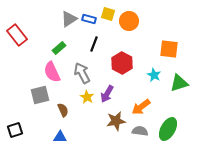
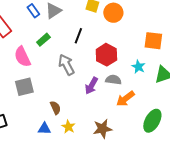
blue rectangle: (89, 19) -> (33, 11), moved, turned 40
pink semicircle: (52, 72) -> (22, 57), moved
yellow star: (87, 97) -> (68, 127), moved
brown semicircle: (63, 110) -> (55, 108), moved
brown star: (116, 121) -> (102, 129), moved
gray semicircle: (140, 131) -> (113, 80), moved

